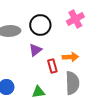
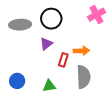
pink cross: (75, 19) -> (97, 15), moved
red rectangle: (52, 66) -> (63, 60), turned 32

